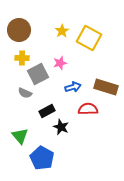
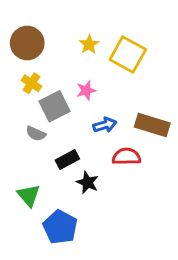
yellow cross: (22, 58) -> (31, 83), turned 32

